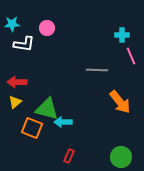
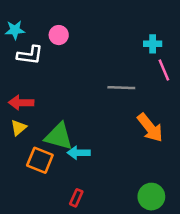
red rectangle: (69, 156) -> (76, 198), moved

